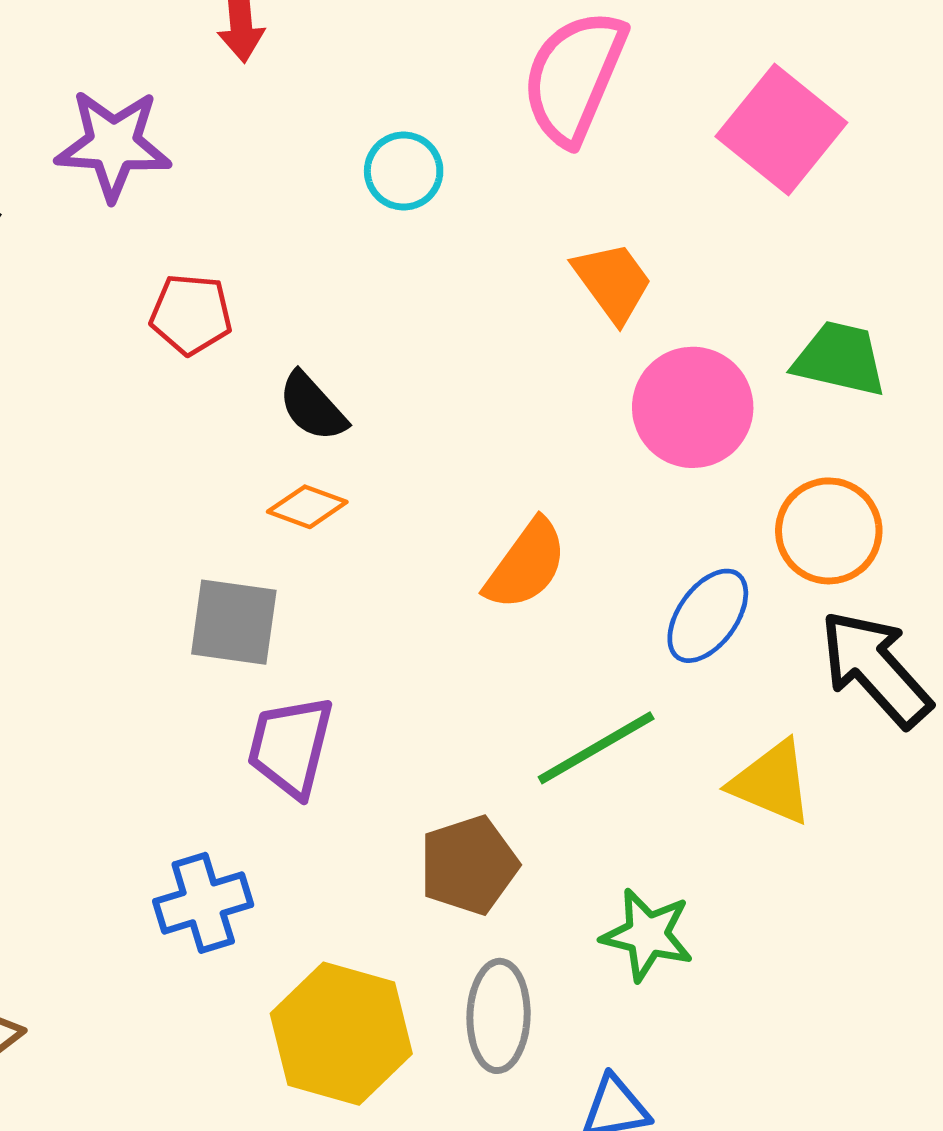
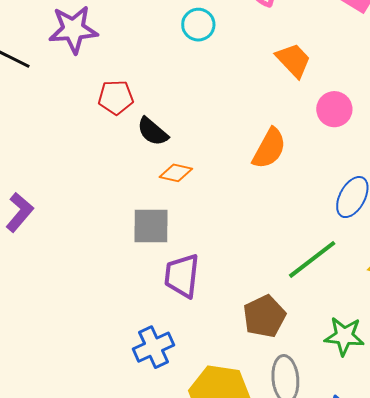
black semicircle: (312, 407) -> (153, 132), moved
pink circle: (693, 407) -> (334, 109), size x0.7
orange semicircle: (526, 565) -> (269, 148), moved

